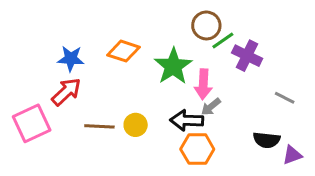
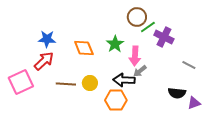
orange diamond: (124, 51) -> (84, 48), moved, turned 50
green star: (173, 66) -> (115, 44), size x0.7
orange hexagon: (197, 149) -> (116, 100), moved

